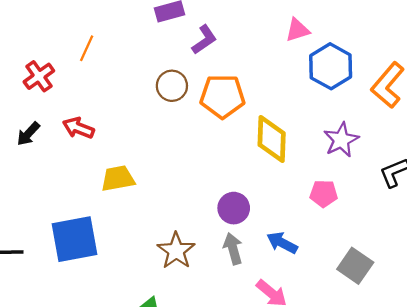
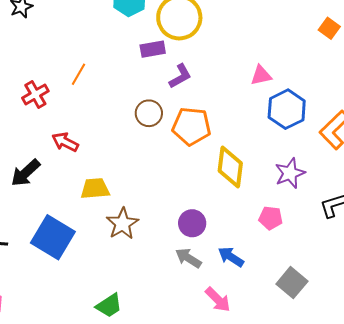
black arrow: (28, 134) -> (25, 173), moved, size x1.4
blue square: (74, 239) -> (53, 237), turned 36
gray arrow: (233, 249) -> (188, 258), turned -48
brown star: (176, 251) -> (122, 224), moved

